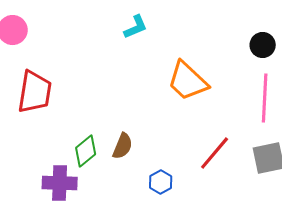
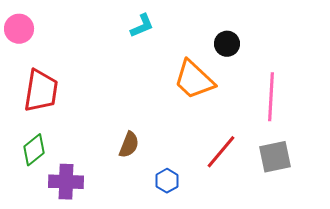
black circle: (263, 45) -> (227, 44), moved
green diamond: (86, 151) -> (34, 150), moved

